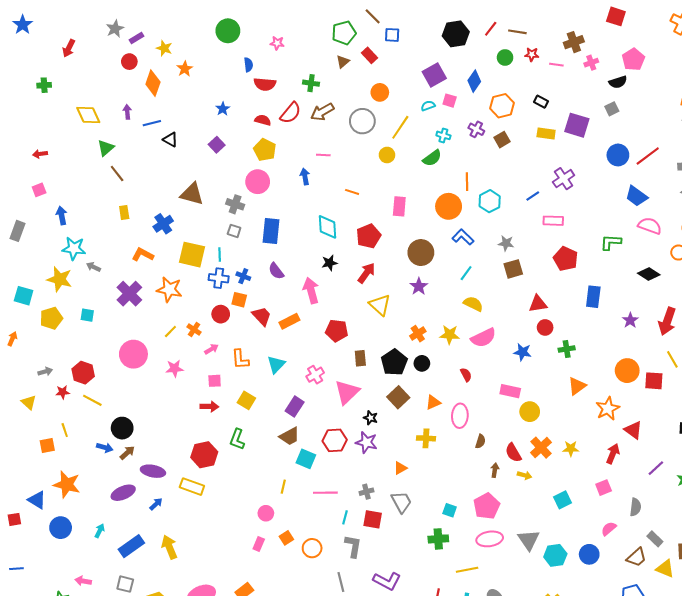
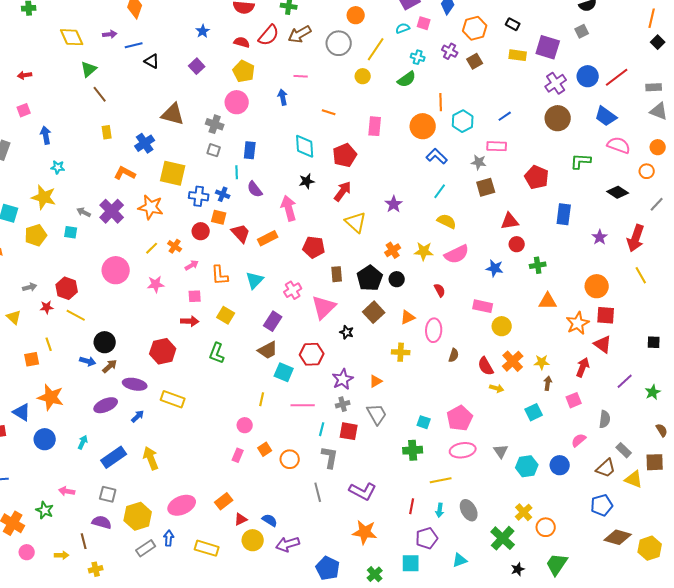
purple arrow: (127, 112) -> (110, 34), turned 88
purple cross: (564, 179) -> (556, 83), moved
pink rectangle: (553, 221) -> (497, 146), moved
blue rectangle: (271, 231) -> (250, 150), size x0.7
cyan star: (74, 248) -> (58, 167), size x0.6
brown circle: (421, 253) -> (558, 118), moved
cyan line: (220, 255) -> (237, 172), moved
gray arrow: (93, 267) -> (84, 212), moved
red square: (654, 381) -> (606, 315), moved
orange triangle: (577, 386) -> (548, 301), turned 36
purple star: (366, 442) -> (343, 379), moved, turned 30
red hexagon: (204, 455) -> (163, 351), moved
brown arrow: (495, 470) -> (548, 383), moved
gray triangle: (529, 540) -> (501, 451), size x0.7

